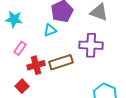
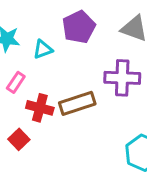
cyan triangle: (50, 30) -> (43, 49), moved
red cross: (36, 65) -> (40, 108), turned 30

